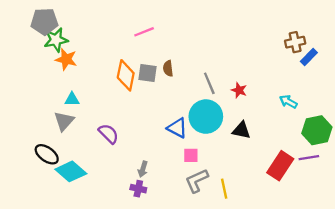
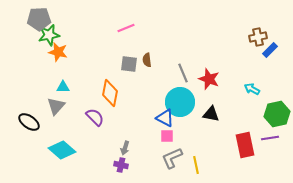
orange diamond: (126, 75) -> (110, 93), moved
red star: (239, 90) -> (209, 79), size x1.5
blue triangle: (177, 128) -> (165, 118), moved
black ellipse: (47, 154) -> (29, 122), moved
red rectangle: (280, 166) -> (245, 145), turned -45

